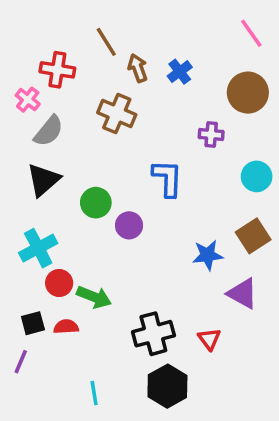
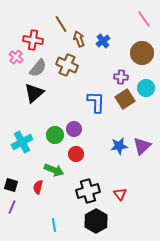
gray semicircle: (49, 131) -> (38, 68), moved
cyan circle: (257, 176) -> (146, 88), moved
black triangle: (43, 180) -> (34, 93), moved
green circle: (96, 203) -> (55, 135), moved
brown square: (253, 236) -> (125, 99), moved
red circle: (59, 283) -> (76, 154), moved
purple triangle: (243, 293) -> (142, 146), moved, turned 48
black square: (33, 323) -> (11, 185), moved, turned 32
red semicircle: (66, 327) -> (38, 187), turned -72

